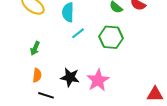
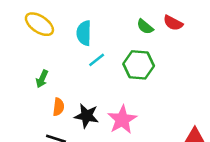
orange semicircle: (37, 75) -> (59, 107), moved

